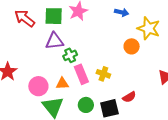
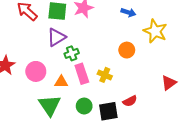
purple triangle: (54, 41) -> (56, 37), turned -30
orange circle: (132, 46) -> (127, 50), moved
pink circle: (38, 86) -> (36, 71), moved

